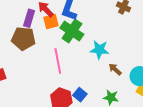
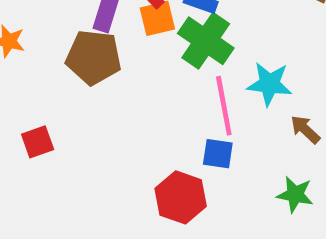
pink line: (58, 61) -> (224, 106), moved
blue square: (80, 95) -> (218, 154), moved, turned -32

